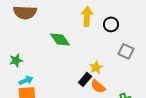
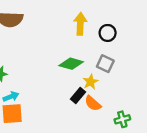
green diamond: (60, 39) -> (71, 64), moved, turned -40
gray square: (126, 51) -> (105, 64), moved

